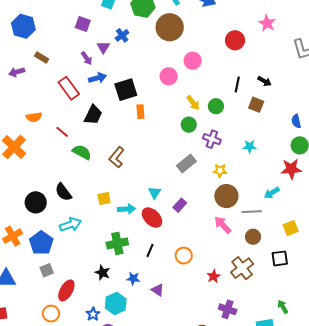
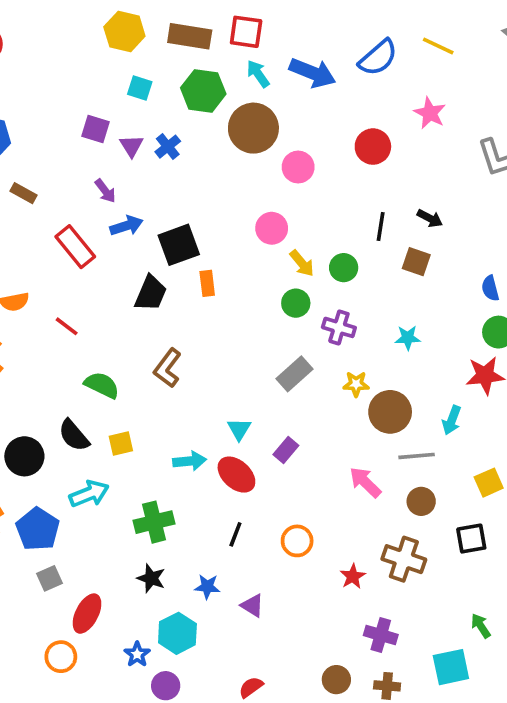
purple triangle: (103, 47) -> (131, 146), moved
pink circle: (193, 61) -> (298, 167), moved
pink circle: (169, 76) -> (272, 228), moved
black trapezoid: (93, 115) -> (151, 293), moved
green semicircle: (82, 152) -> (102, 385), moved
cyan arrow: (272, 193) -> (452, 420), turned -35
brown circle: (226, 196) -> (390, 412), moved
yellow square: (104, 199) -> (121, 443), moved
green cross: (117, 243) -> (154, 522), moved
brown cross: (242, 268) -> (404, 559), turned -30

